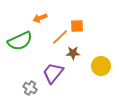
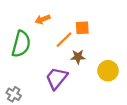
green semicircle: (20, 41) -> (21, 44), turned -50
gray cross: (30, 88) -> (14, 94), moved

